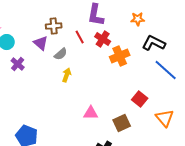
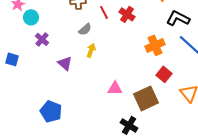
purple triangle: (41, 43) -> (65, 63), moved
orange cross: (120, 56) -> (155, 45), moved
brown square: (122, 123) -> (146, 98), size x1.4

